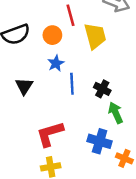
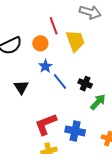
blue line: (72, 84) -> (60, 82), turned -30
green arrow: (116, 113) -> (98, 102), turned 72
blue cross: (100, 141) -> (75, 131), moved

